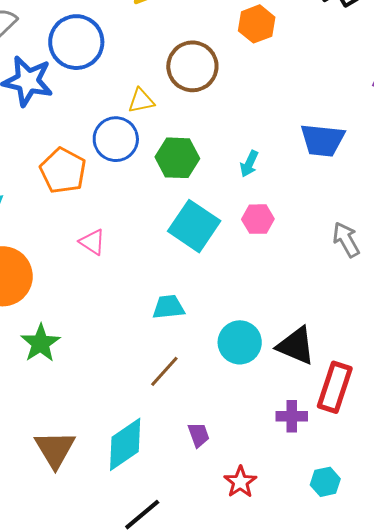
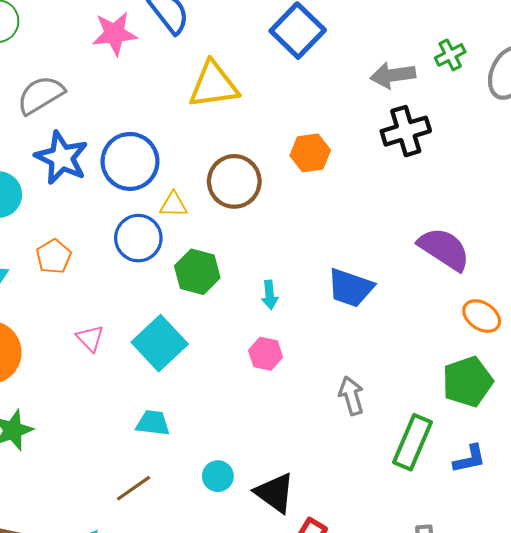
blue circle: (76, 42) -> (130, 161), moved
cyan arrow: (249, 164) -> (270, 295), turned -44
orange pentagon: (63, 171) -> (54, 256), moved, size x0.7
cyan square: (194, 226) -> (160, 343), moved
cyan circle: (240, 342) -> (218, 476), size x0.7

